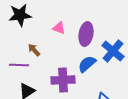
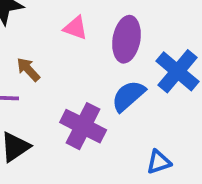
purple cross: (63, 80) -> (83, 126), turned 30

